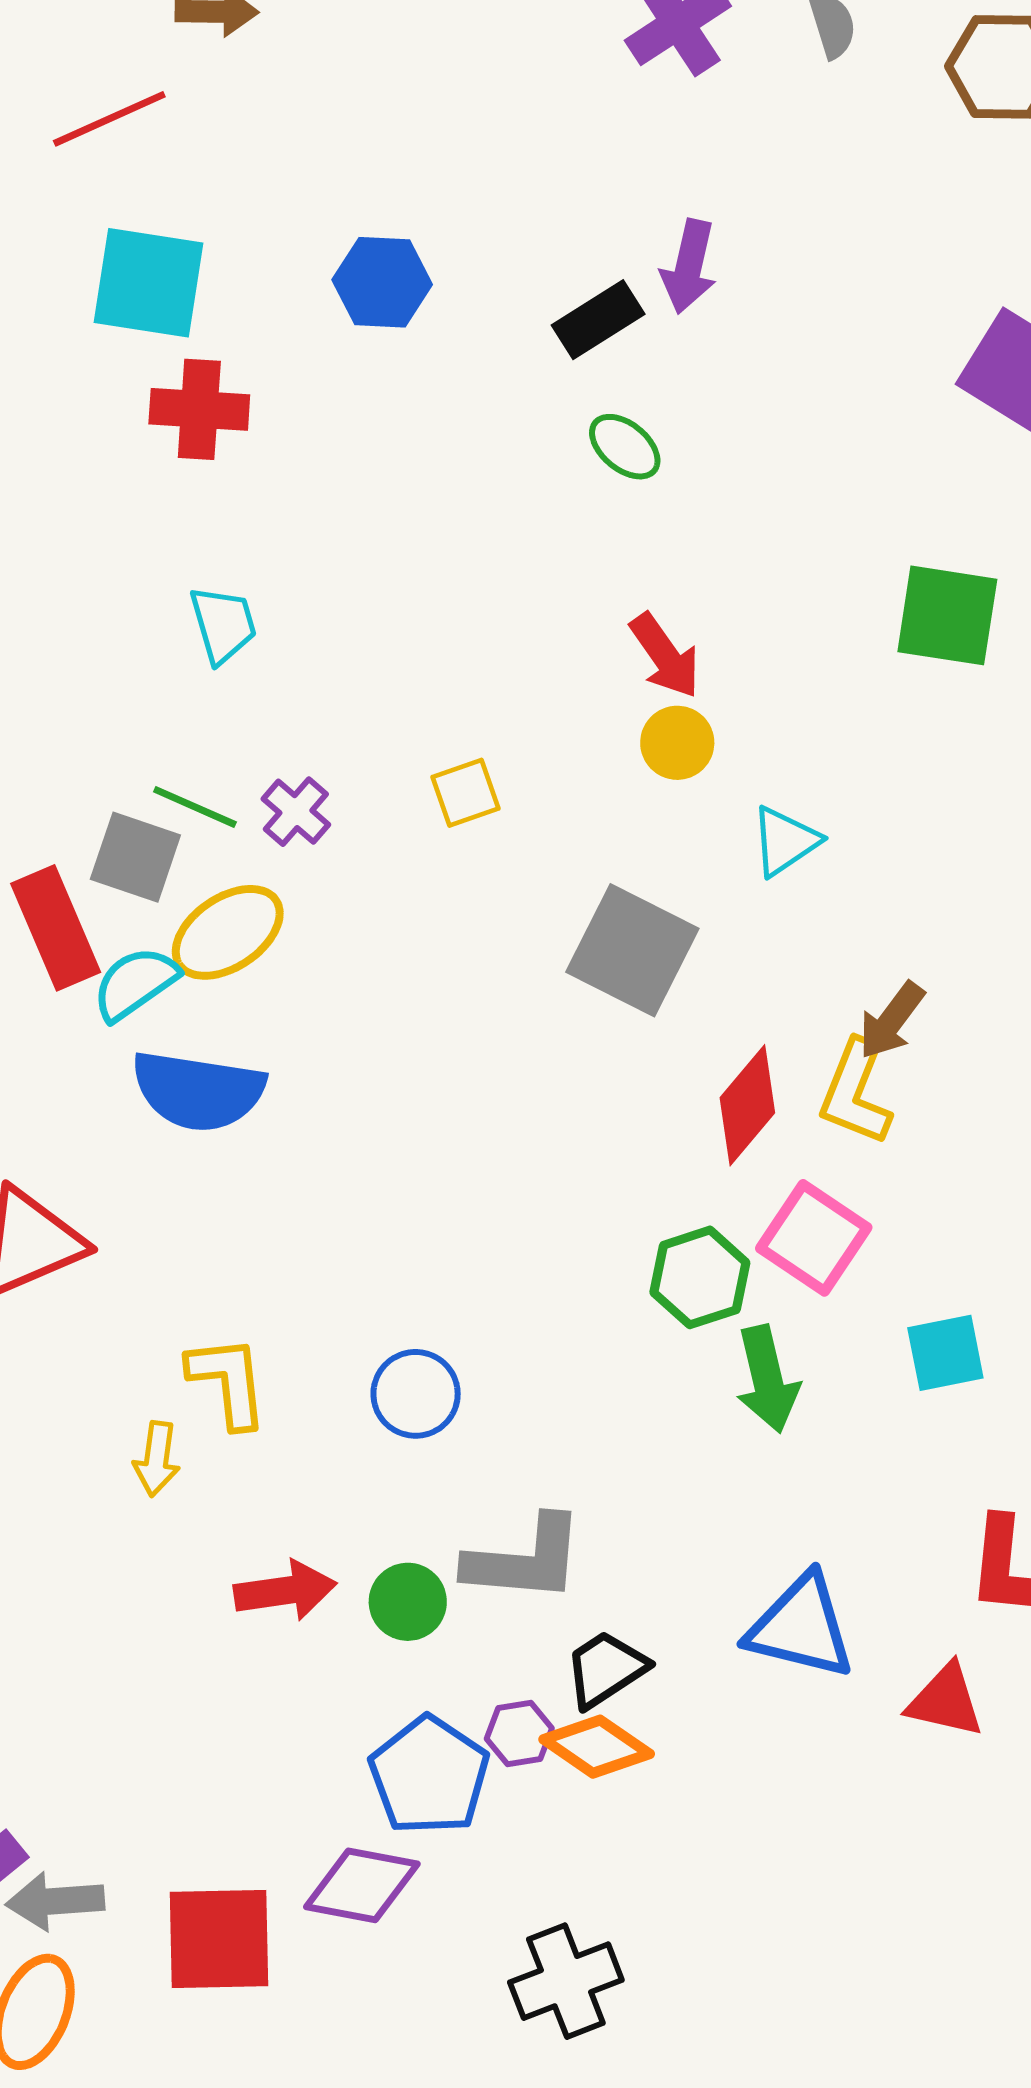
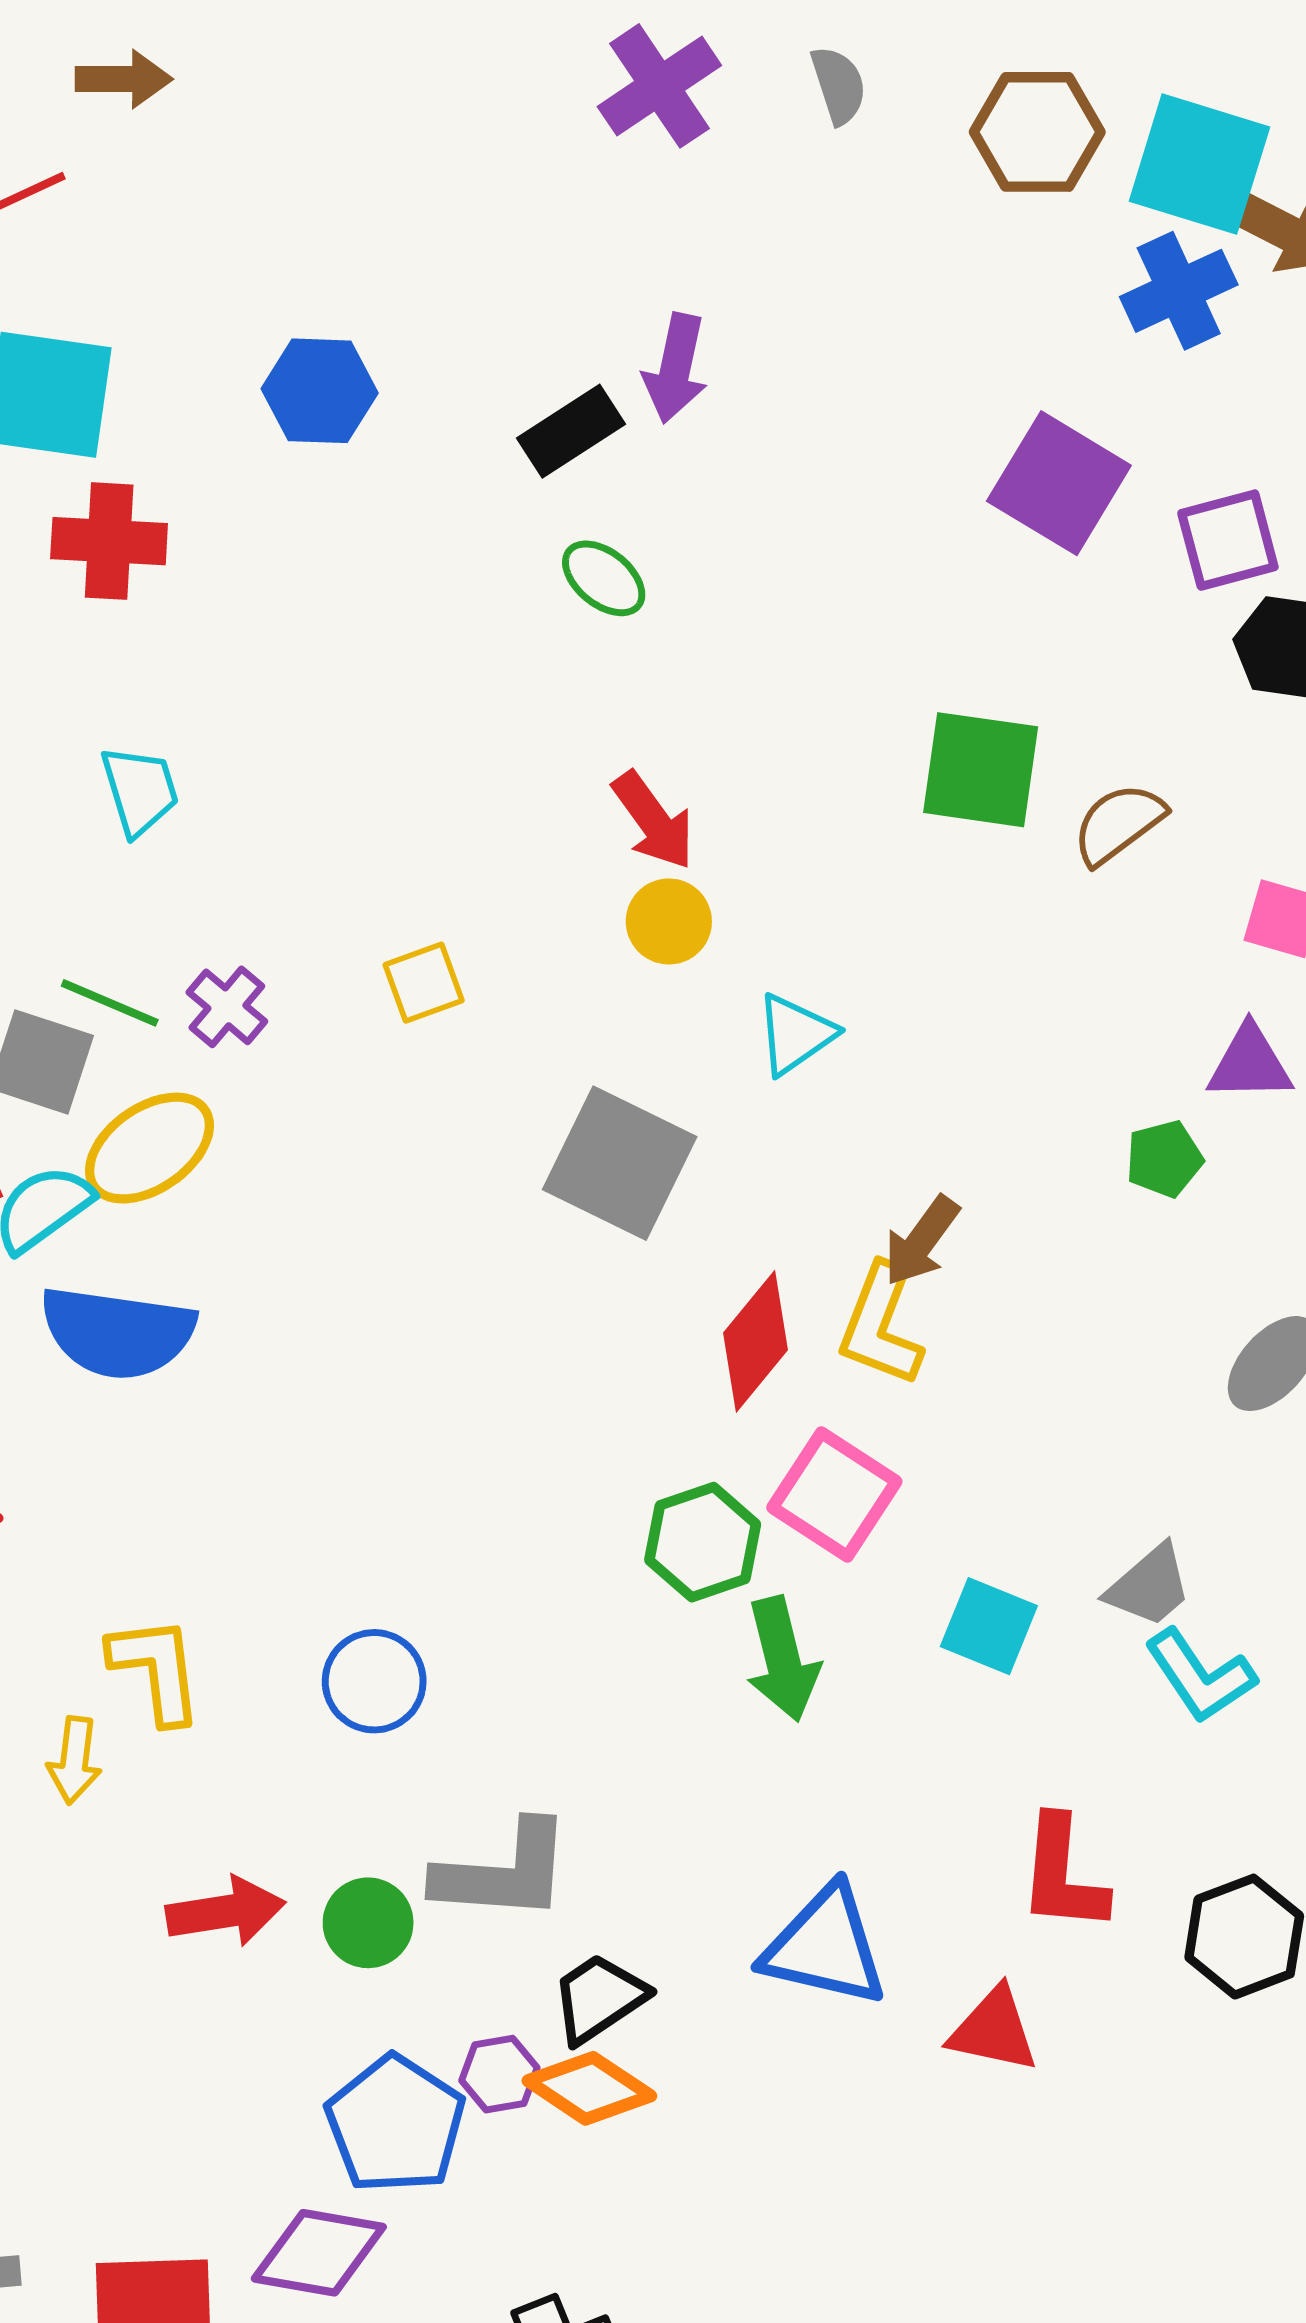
cyan square: (945, 1353) -> (989, 1626), turned 34

